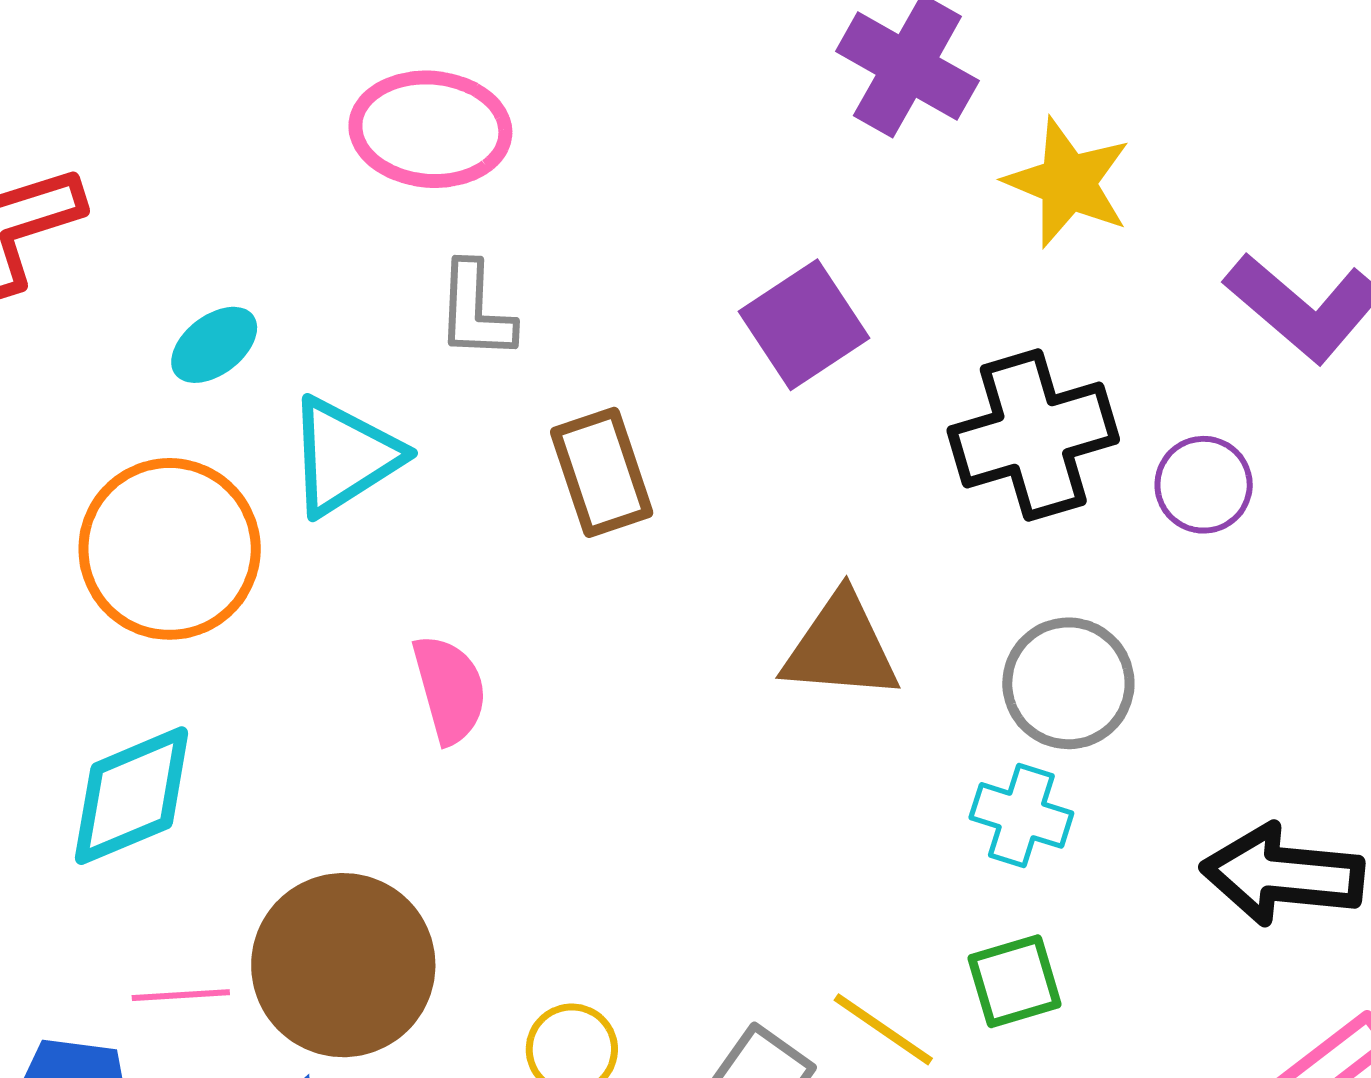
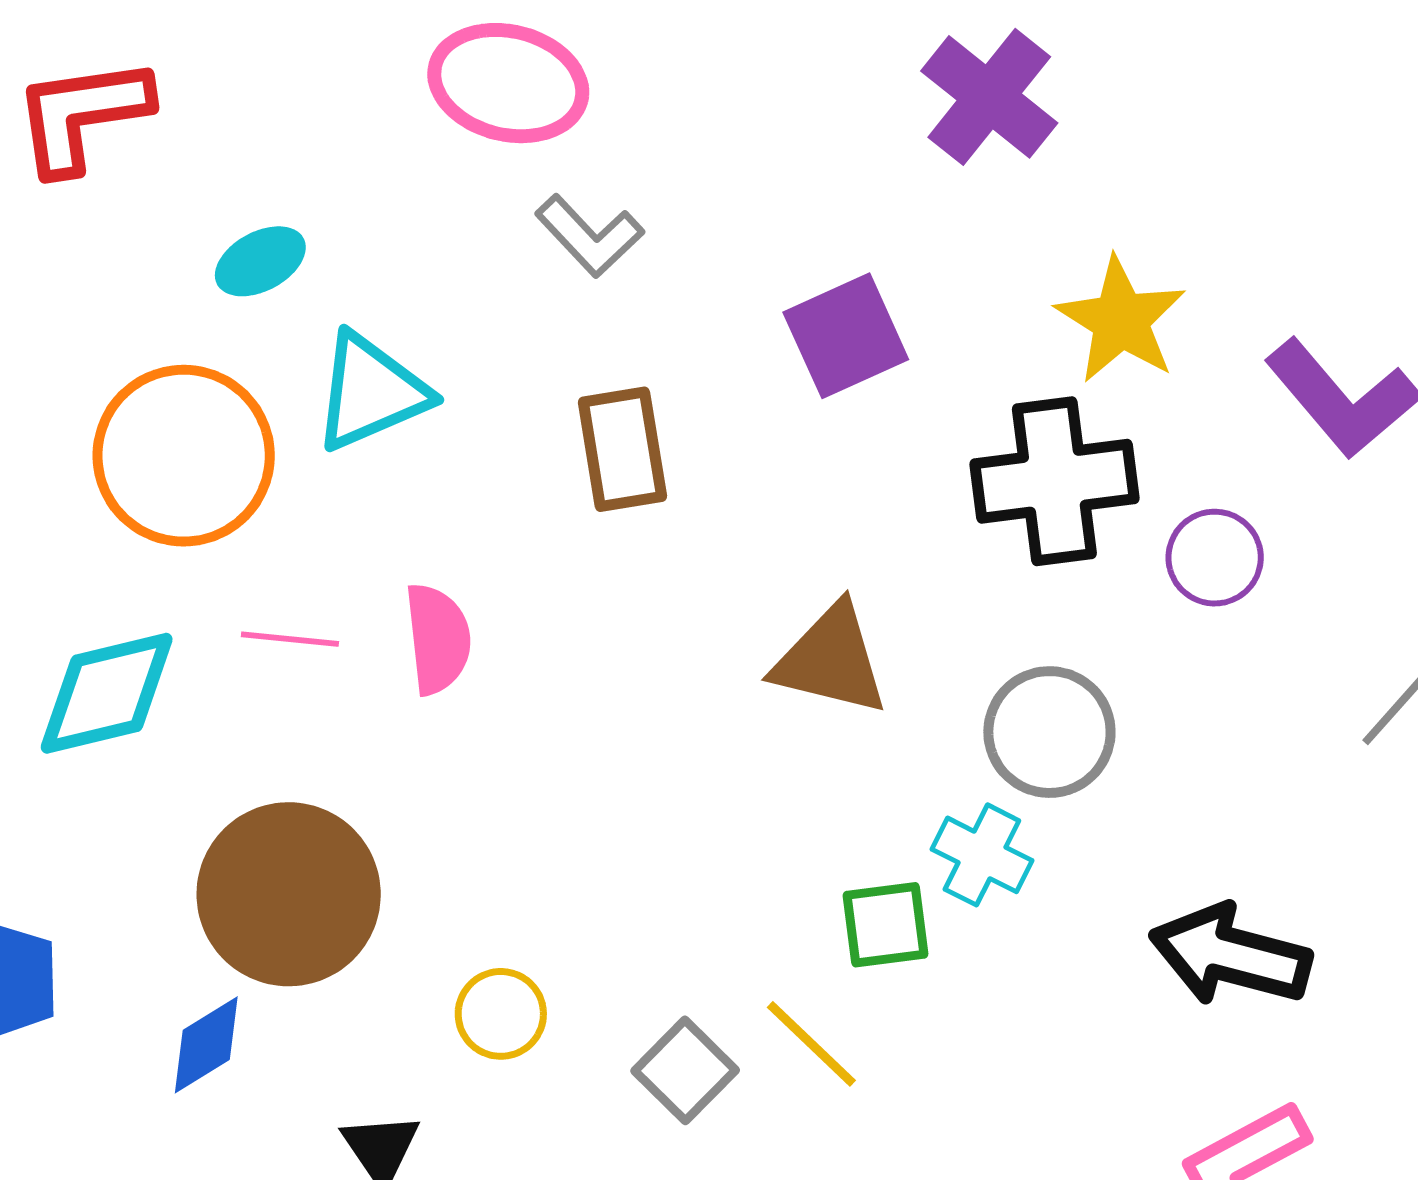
yellow star: (1068, 182) -> (1121, 320), moved
gray L-shape: (476, 311) -> (589, 236), moved, turned -55
green square: (1015, 981) -> (886, 925), moved
pink line: (181, 995) -> (290, 639), moved

